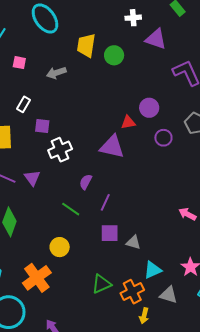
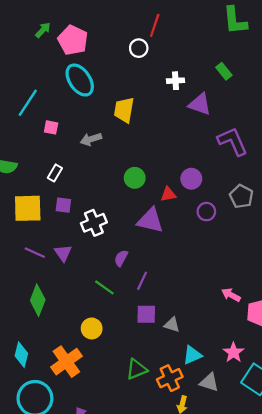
green circle: (114, 55) -> (135, 178), moved
purple square: (42, 126) -> (63, 205), moved

